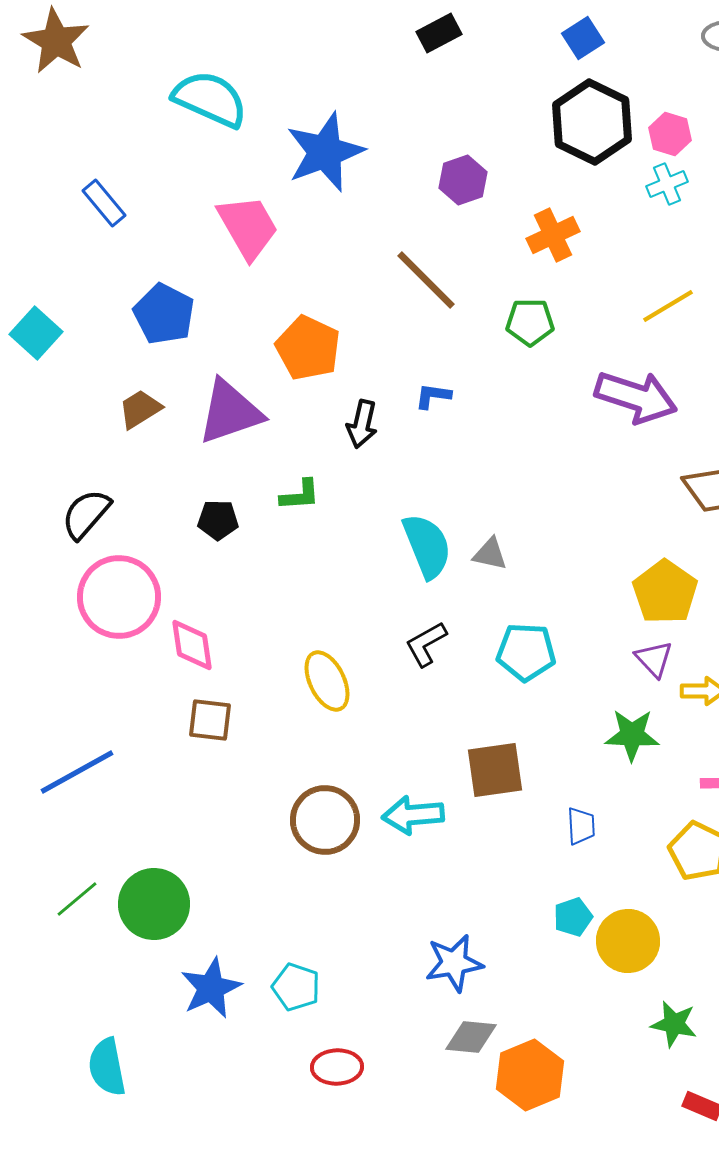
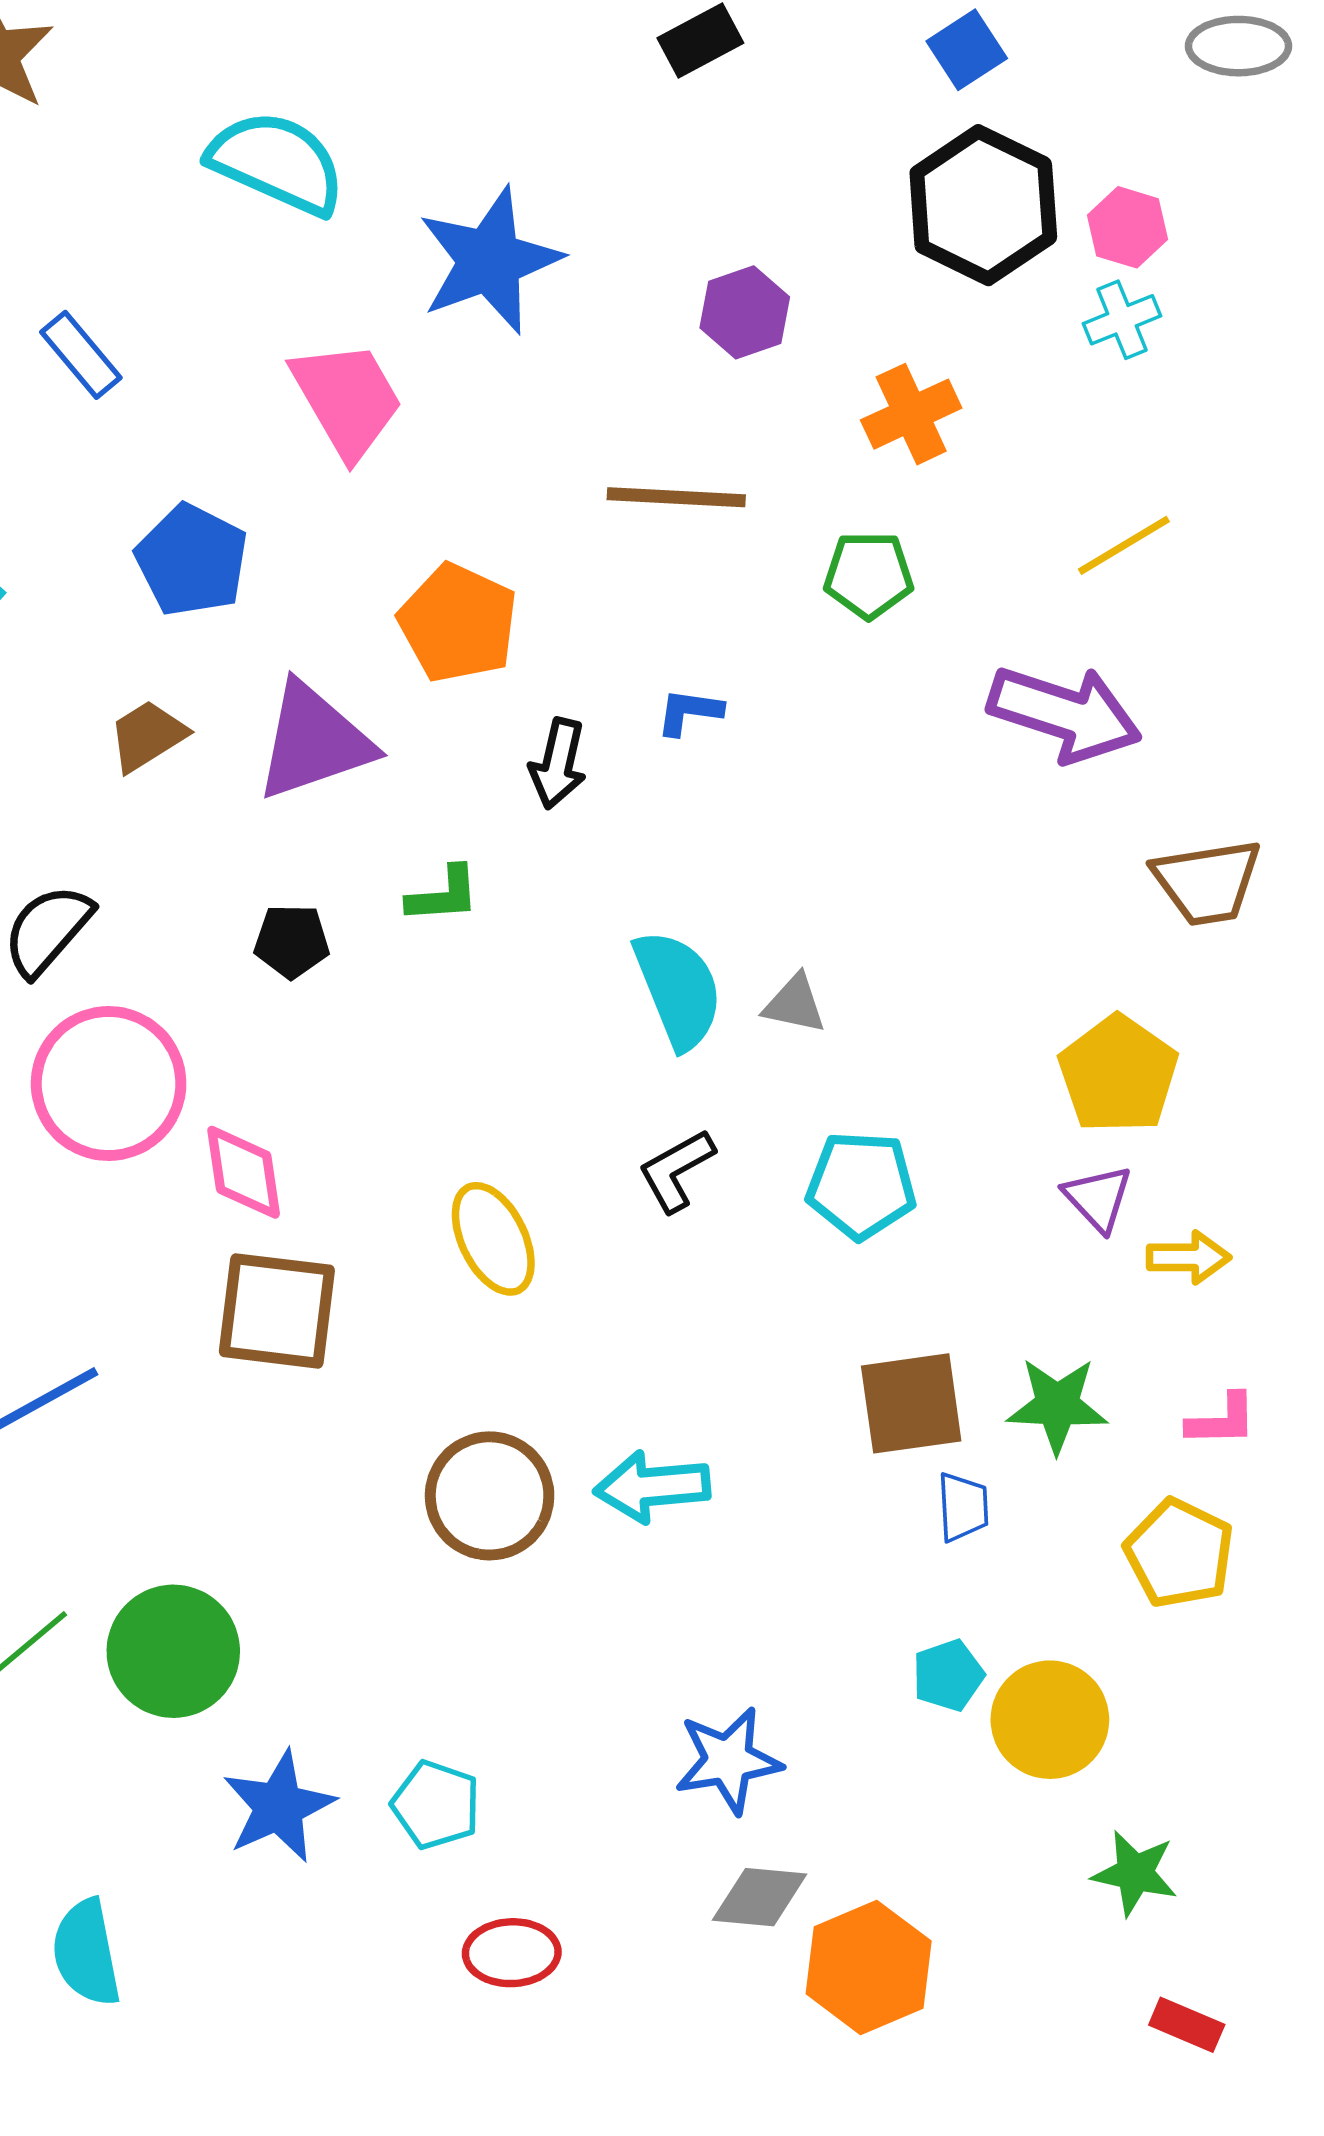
brown line: (426, 280) -> (676, 497), turned -42
brown square: (210, 720) -> (277, 1311), size x1.5
green star: (632, 735) -> (1057, 1405), moved
brown square: (495, 770) -> (911, 1403), moved

